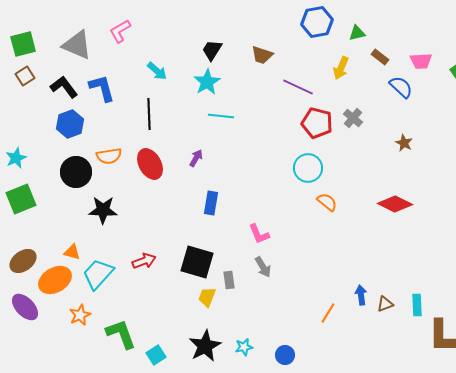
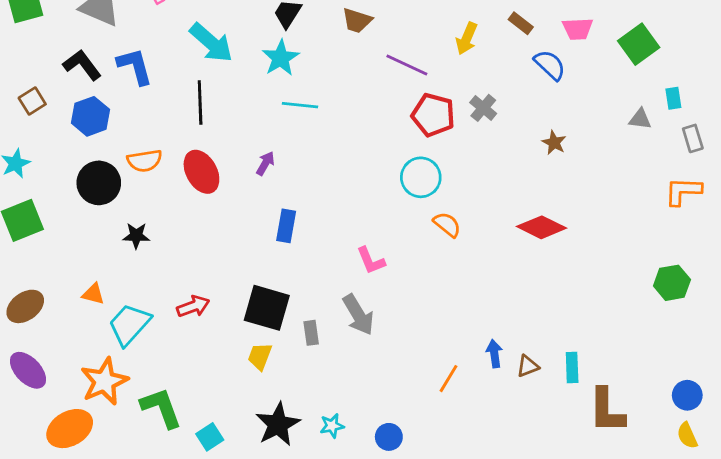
cyan arrow: (157, 71) -> (211, 43), size x1.6
brown square: (25, 76) -> (32, 101), moved
black star: (103, 210) -> (136, 236), size x0.7
pink L-shape: (259, 234) -> (371, 261), moved
gray arrow: (263, 267) -> (358, 315), size x1.4
orange ellipse: (55, 280) -> (70, 429), moved
yellow trapezoid: (207, 297) -> (260, 356), moved
orange star: (80, 315) -> (104, 381), size x1.6

